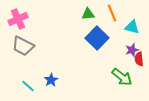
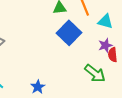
blue star: (51, 80) -> (38, 87), moved

